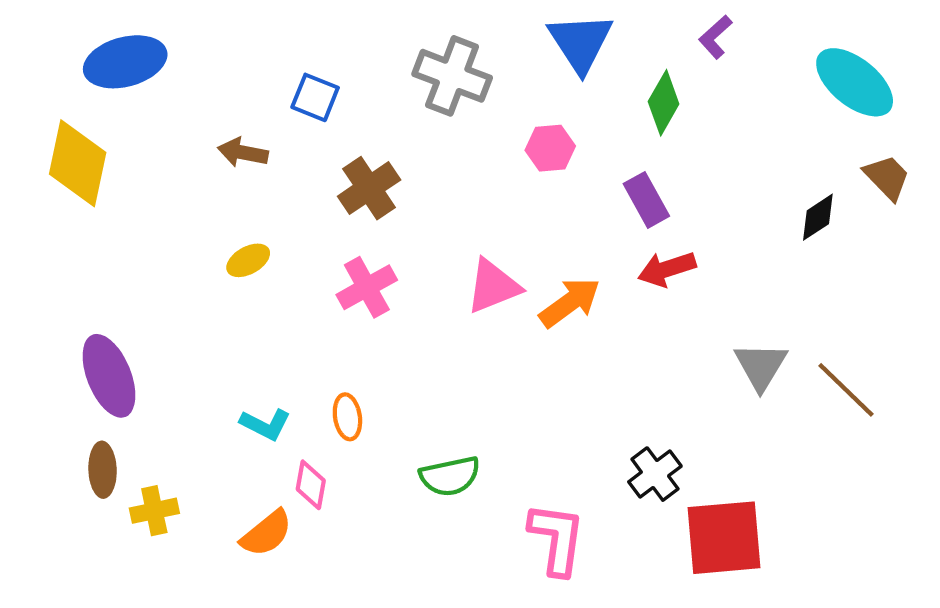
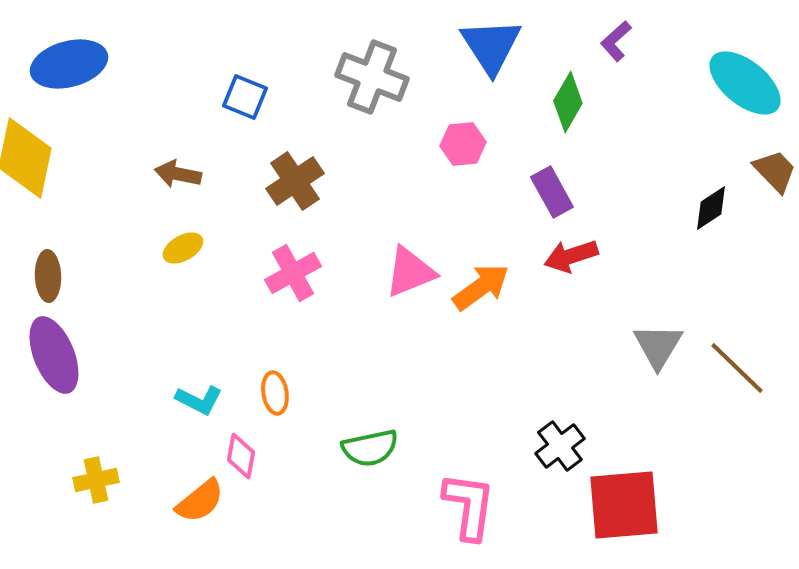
brown arrow: (243, 152) -> (178, 174), moved
brown ellipse: (103, 470) -> (48, 276), moved

